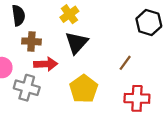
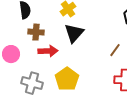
gray cross: (27, 88) -> (32, 83), moved
yellow pentagon: (84, 89) -> (67, 79), moved

